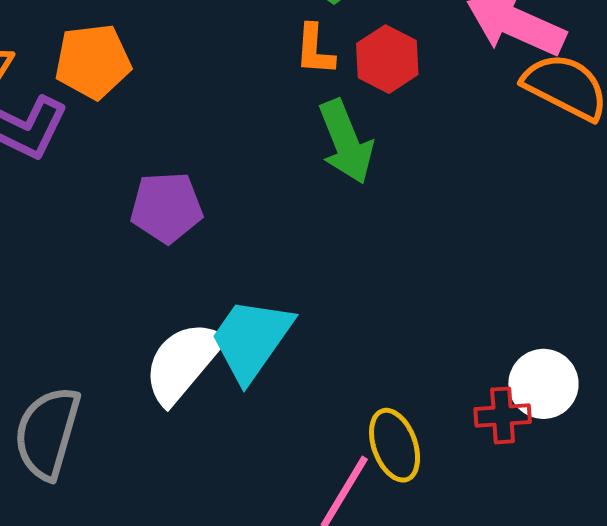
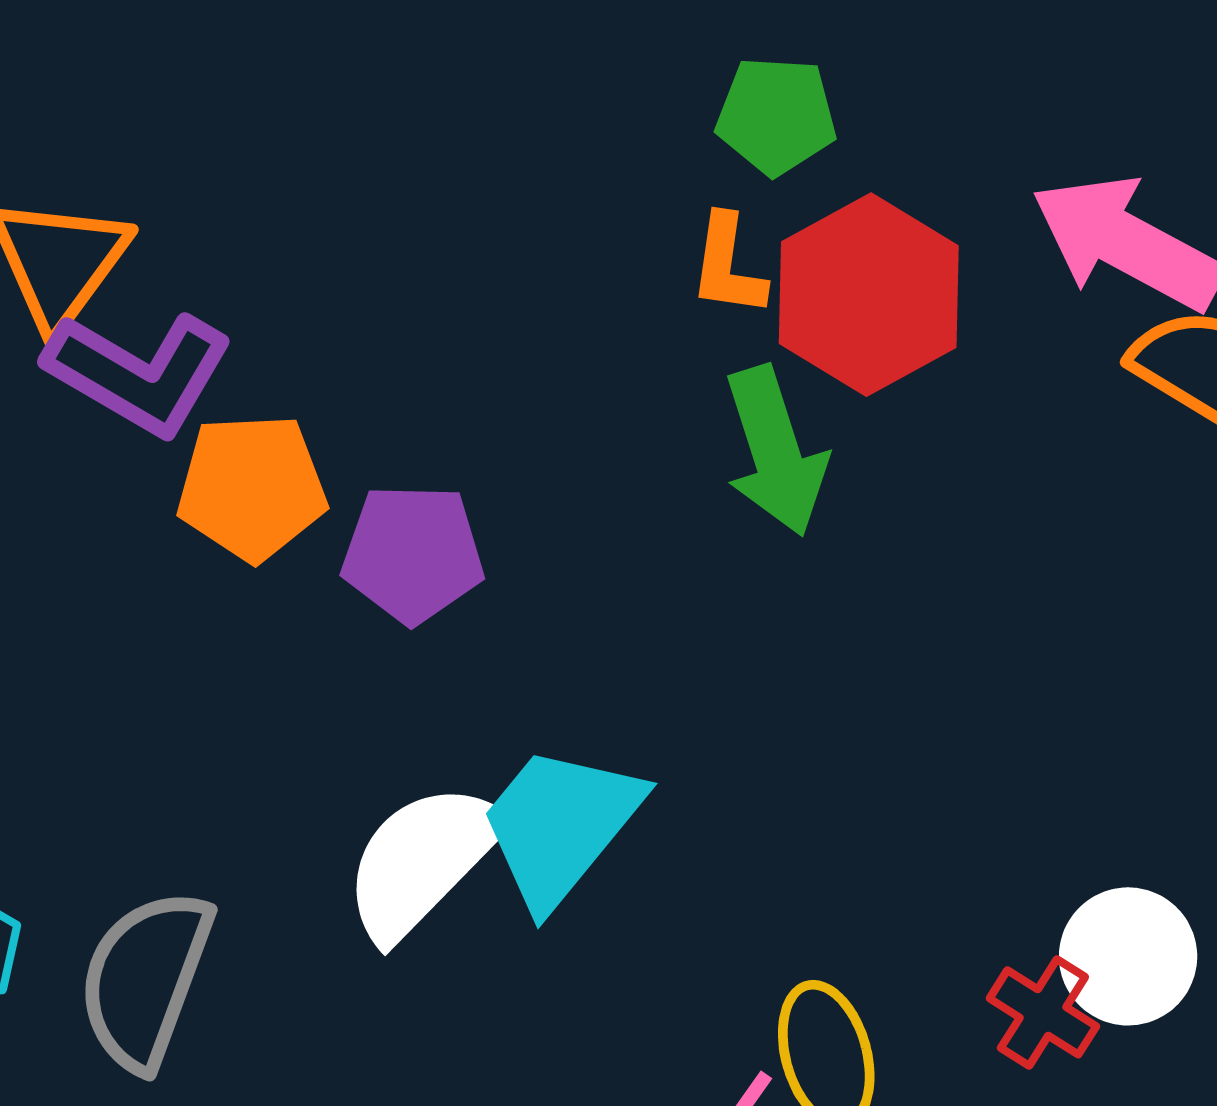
red hexagon: (387, 59) -> (869, 295), size x1.5
orange pentagon: (93, 61) -> (252, 487), moved
red cross: (503, 415) -> (1043, 1012), turned 32

